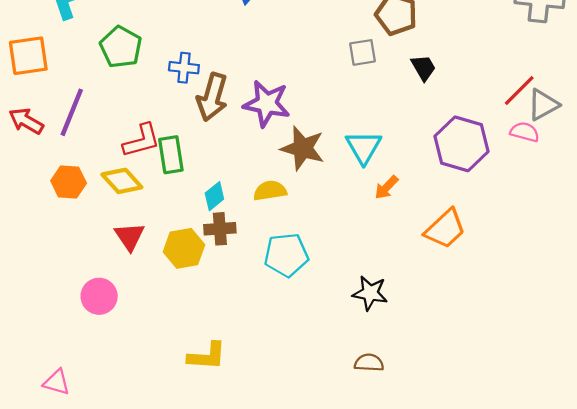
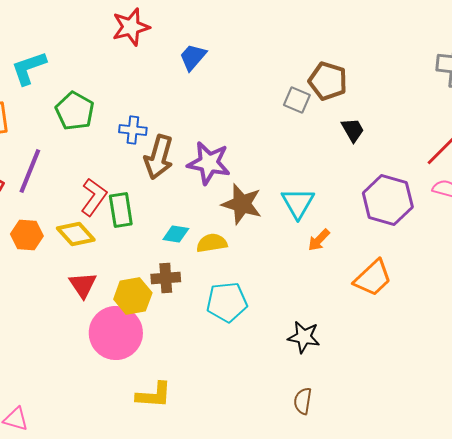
gray square: (362, 52) -> (297, 100), moved, turned 32
red L-shape: (142, 141) -> (94, 197), turned -39
cyan diamond: (214, 196) -> (176, 234), moved, turned 48
pink circle: (99, 296) -> (116, 333), moved, size x1.6
brown semicircle: (369, 363) -> (303, 401), turned -84

